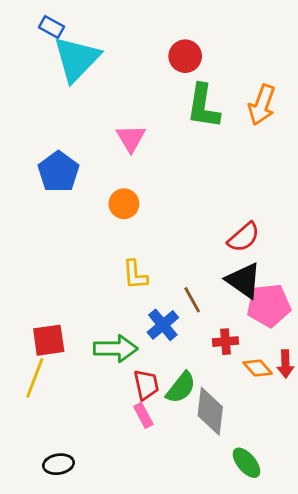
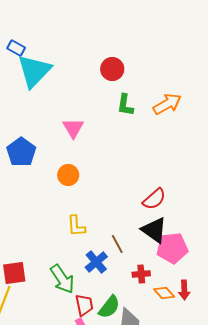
orange arrow: (262, 105) -> (167, 104), turned -140
green L-shape: (203, 106) -> (125, 105), size x0.7
green arrow: (116, 349) -> (62, 279), turned 56

